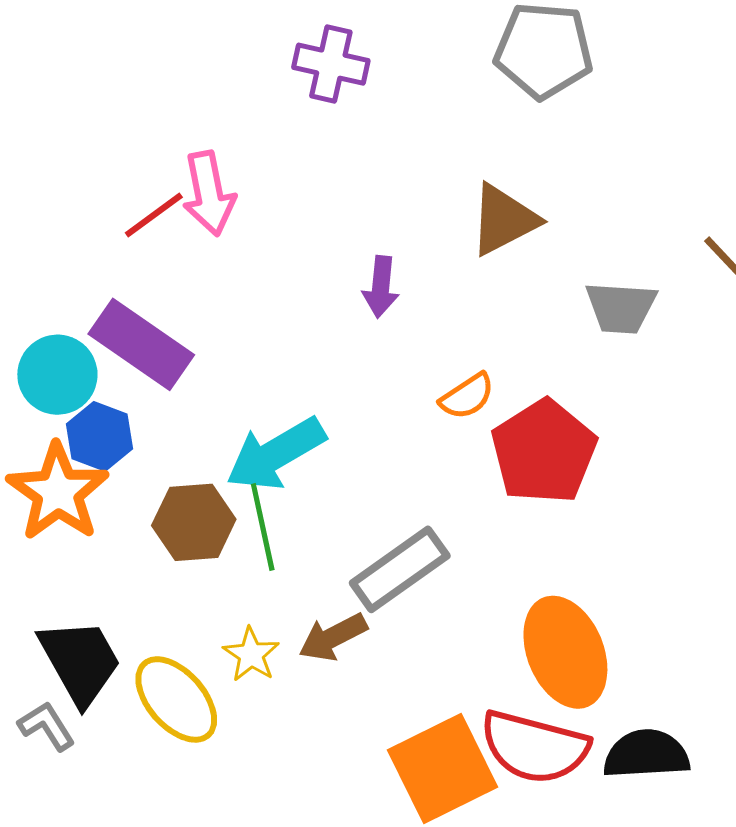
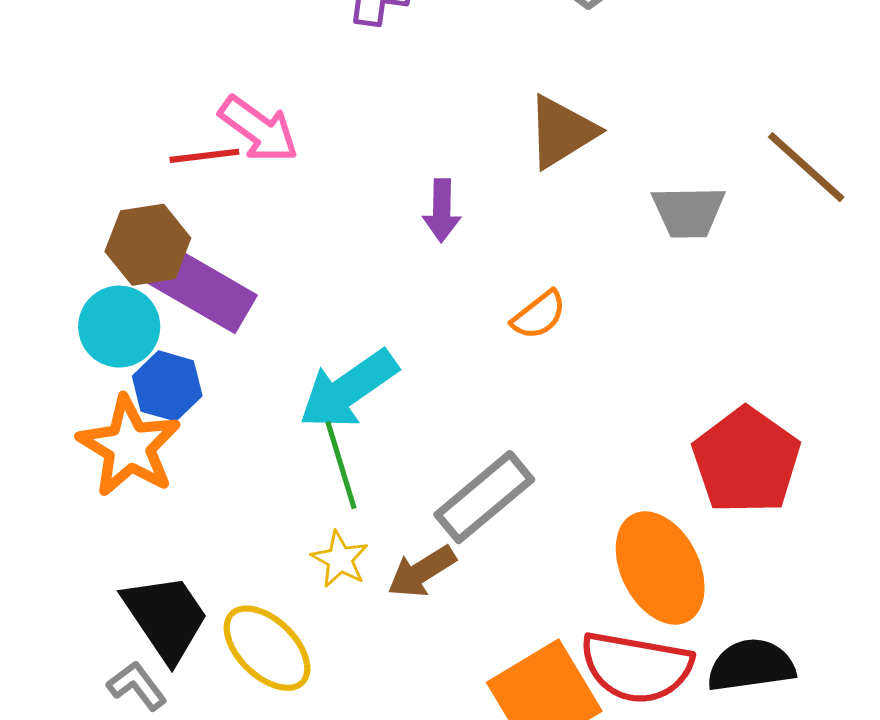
pink arrow: (209, 193) -> (259, 129), turned -38
red line: (154, 215) -> (204, 156), turned 34
red pentagon: (544, 452) -> (746, 461), moved
brown hexagon: (194, 522) -> (148, 245), moved
yellow star: (251, 654) -> (340, 559), moved

